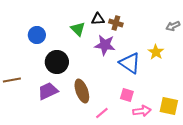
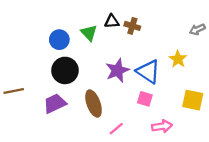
blue circle: (37, 35) -> (59, 40), moved
purple star: (105, 45) -> (117, 70), moved, turned -30
pink square: (127, 95) -> (145, 99), moved
yellow square: (169, 106) -> (193, 100), moved

